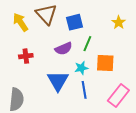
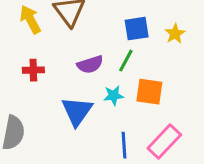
blue square: (75, 22) -> (137, 29), moved
blue line: (84, 90) -> (124, 145), moved

